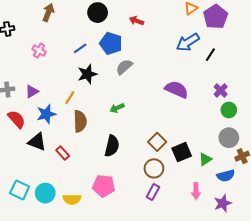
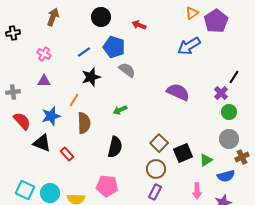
black line: (210, 55) -> (234, 77), moved
gray semicircle: (124, 67) -> (127, 70), turned 78
purple triangle: (32, 92) -> (44, 81), moved, turned 32

